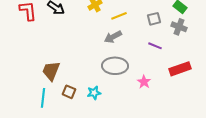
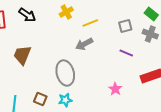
gray ellipse: (115, 66) -> (65, 73), moved, turned 75
brown trapezoid: (51, 71) -> (22, 55), moved

